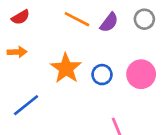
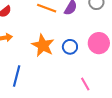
blue line: (26, 105) -> (17, 76), turned -30

